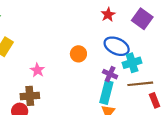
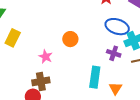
orange circle: (78, 54) -> (70, 39), moved
cyan rectangle: (106, 92) -> (95, 77), moved

